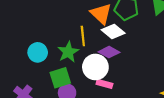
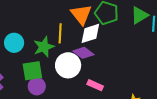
white diamond: (113, 31) -> (90, 33), turned -65
pink rectangle: (104, 84) -> (95, 85), moved

